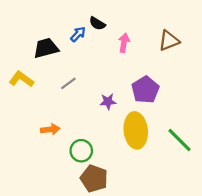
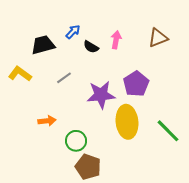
black semicircle: (97, 24) -> (91, 47), moved
purple star: (108, 102) -> (101, 95), size x1.8

